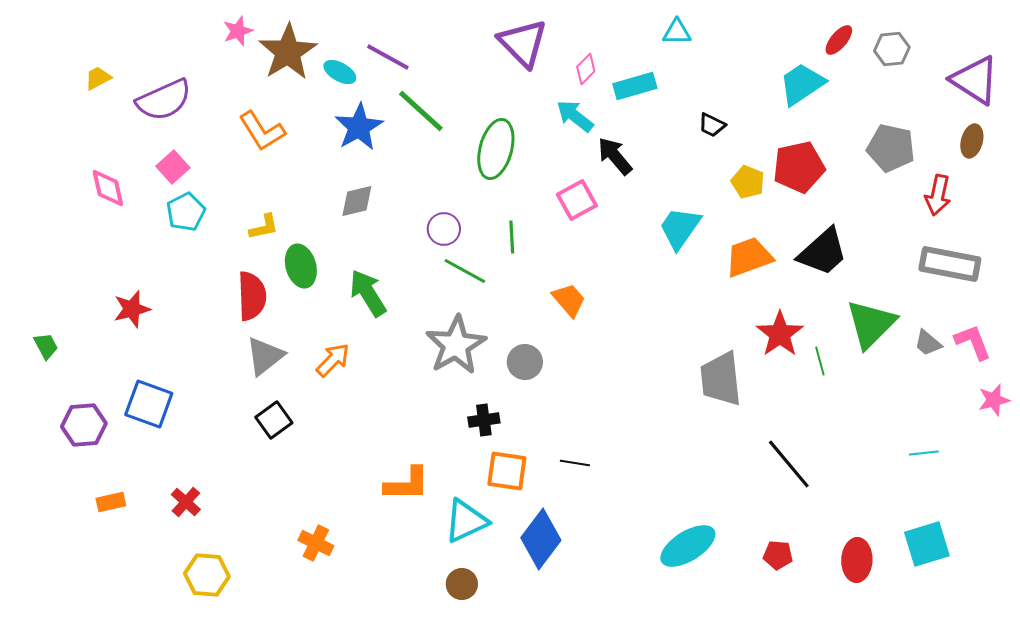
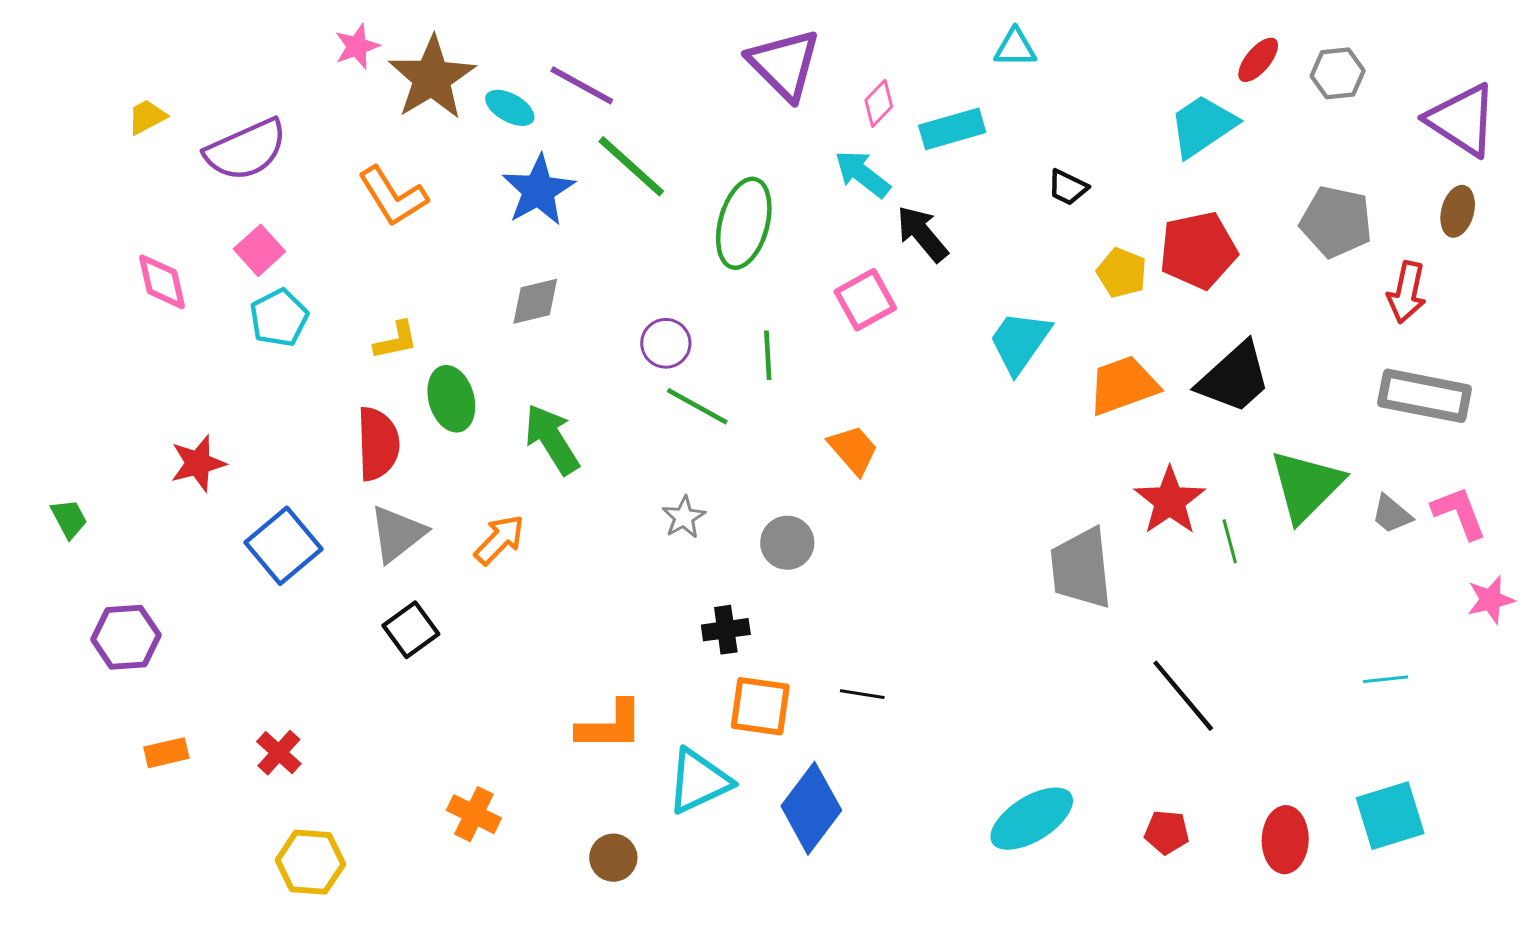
gray star: (456, 345) -> (684, 517), size x0.5
blue square: (149, 404) -> (283, 546), moved, turned 30
brown circle: (462, 584) -> (613, 858), moved

